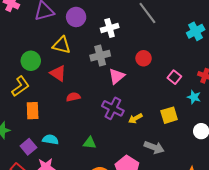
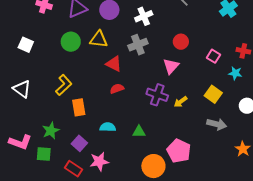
green circle: (31, 61) -> (71, 42), moved
red triangle: (58, 73) -> (114, 64), moved
pink triangle: (117, 76) -> (171, 66), moved
yellow square: (169, 115) -> (213, 94), turned -30
cyan semicircle: (50, 140) -> (108, 127), moved
gray arrow: (154, 147) -> (217, 124), moved

